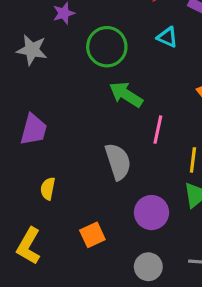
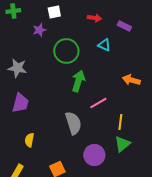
gray star: (32, 50) -> (17, 68), moved
green arrow: (126, 95) -> (78, 81), turned 75
pink line: (158, 130) -> (98, 103), turned 48

